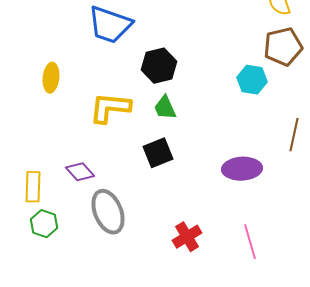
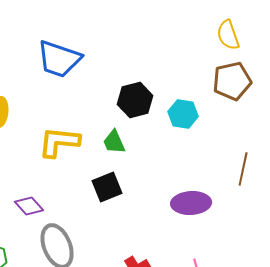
black hexagon: (159, 66) -> (135, 100), moved
cyan hexagon: (252, 80) -> (183, 114), moved

